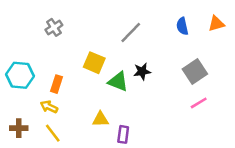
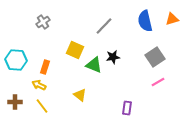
blue semicircle: (182, 26) -> (145, 21), size x1.5
yellow triangle: (101, 119) -> (80, 95), turned 40
purple rectangle: (123, 134) -> (127, 108), moved

